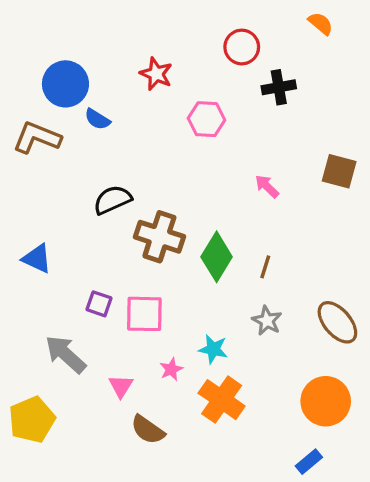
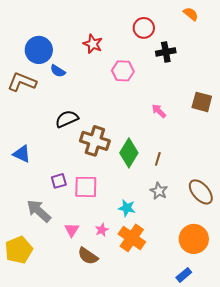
purple square: (99, 304) -> (59, 181), turned -35
pink star: (171, 369) -> (102, 230), moved

